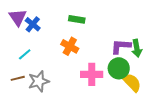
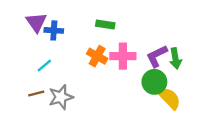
blue cross: (33, 24) -> (54, 30), turned -35
purple L-shape: (121, 46) -> (157, 56), turned -30
pink cross: (92, 74) -> (123, 56), moved

